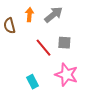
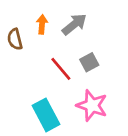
gray square: (64, 43) -> (89, 62), turned -32
cyan rectangle: (32, 82) -> (46, 115), size x1.6

